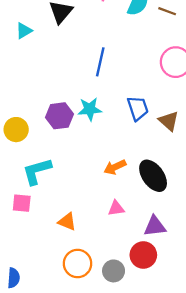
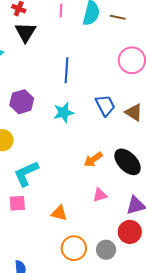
purple hexagon: (59, 116) -> (22, 102), moved

